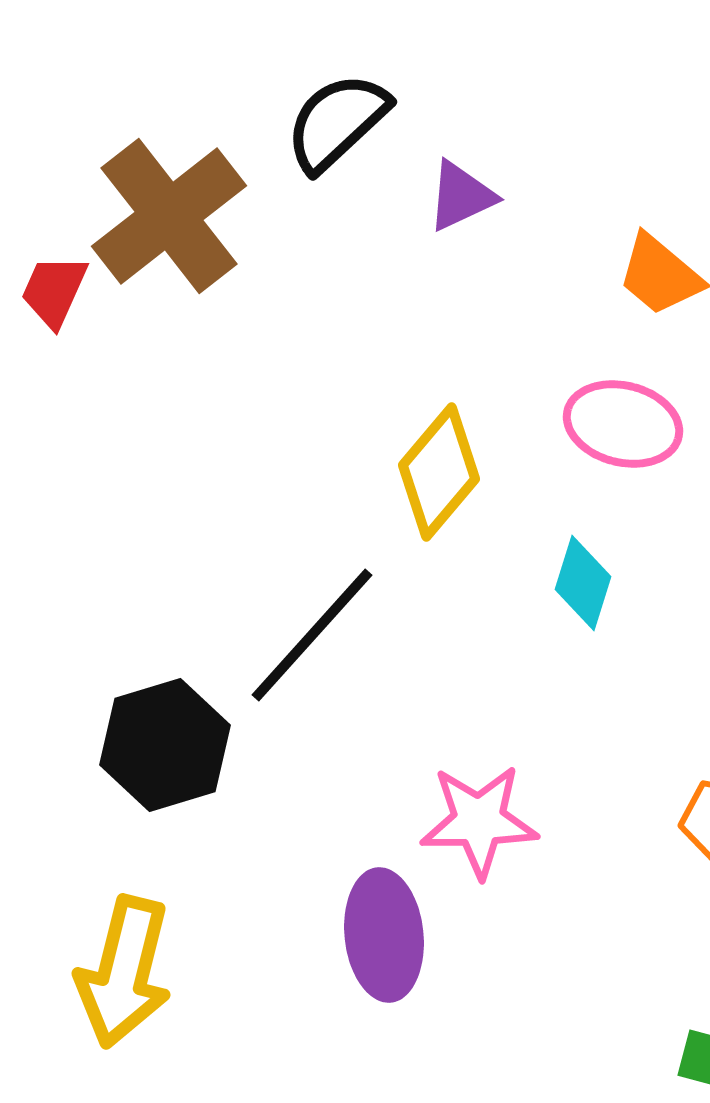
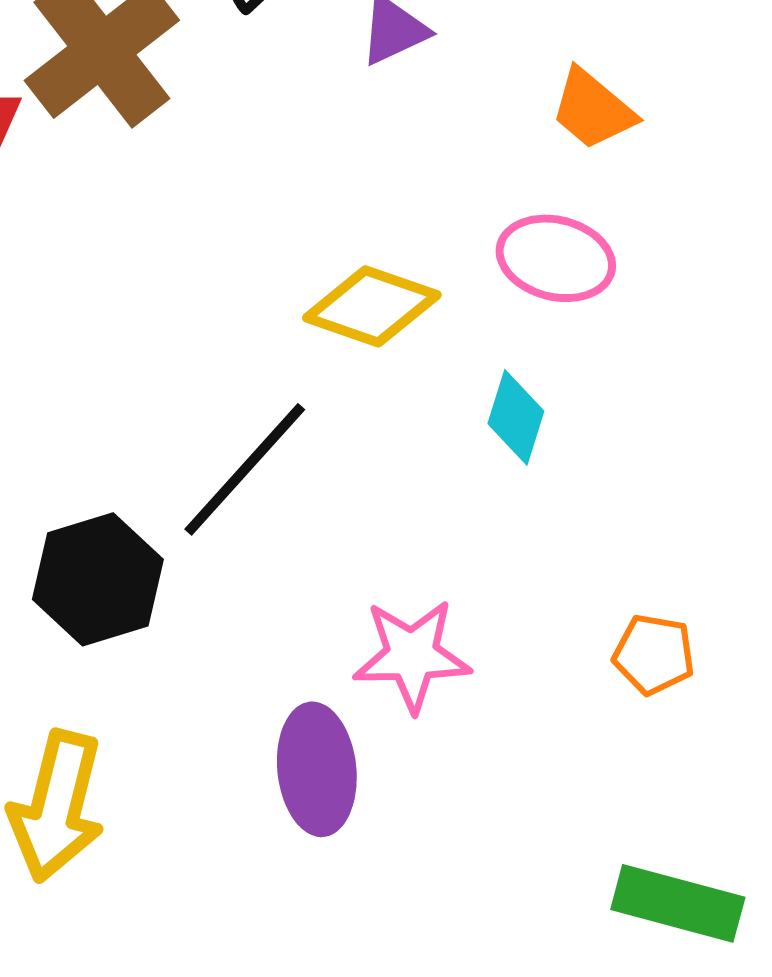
yellow diamond: (439, 472) -> (372, 306), turned 69

